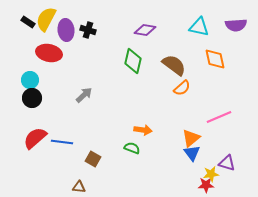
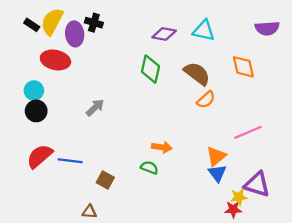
cyan triangle: (199, 27) -> (204, 31), moved
black cross: (88, 30) -> (94, 23), moved
purple triangle: (227, 163) -> (257, 185), size x1.4

